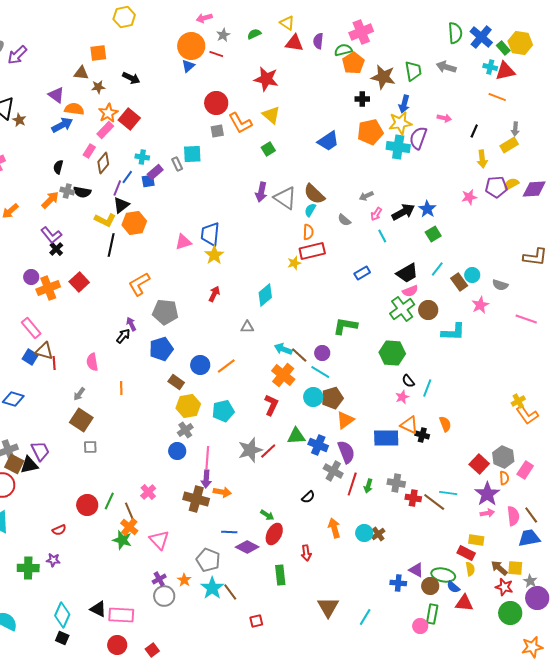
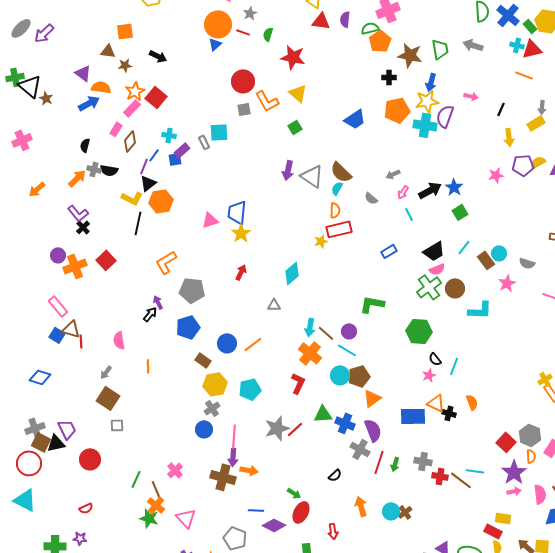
green semicircle: (254, 34) -> (268, 34), moved, turned -48
cyan arrow: (283, 349) -> (310, 327), turned -102
red circle: (87, 505) -> (90, 459), moved

